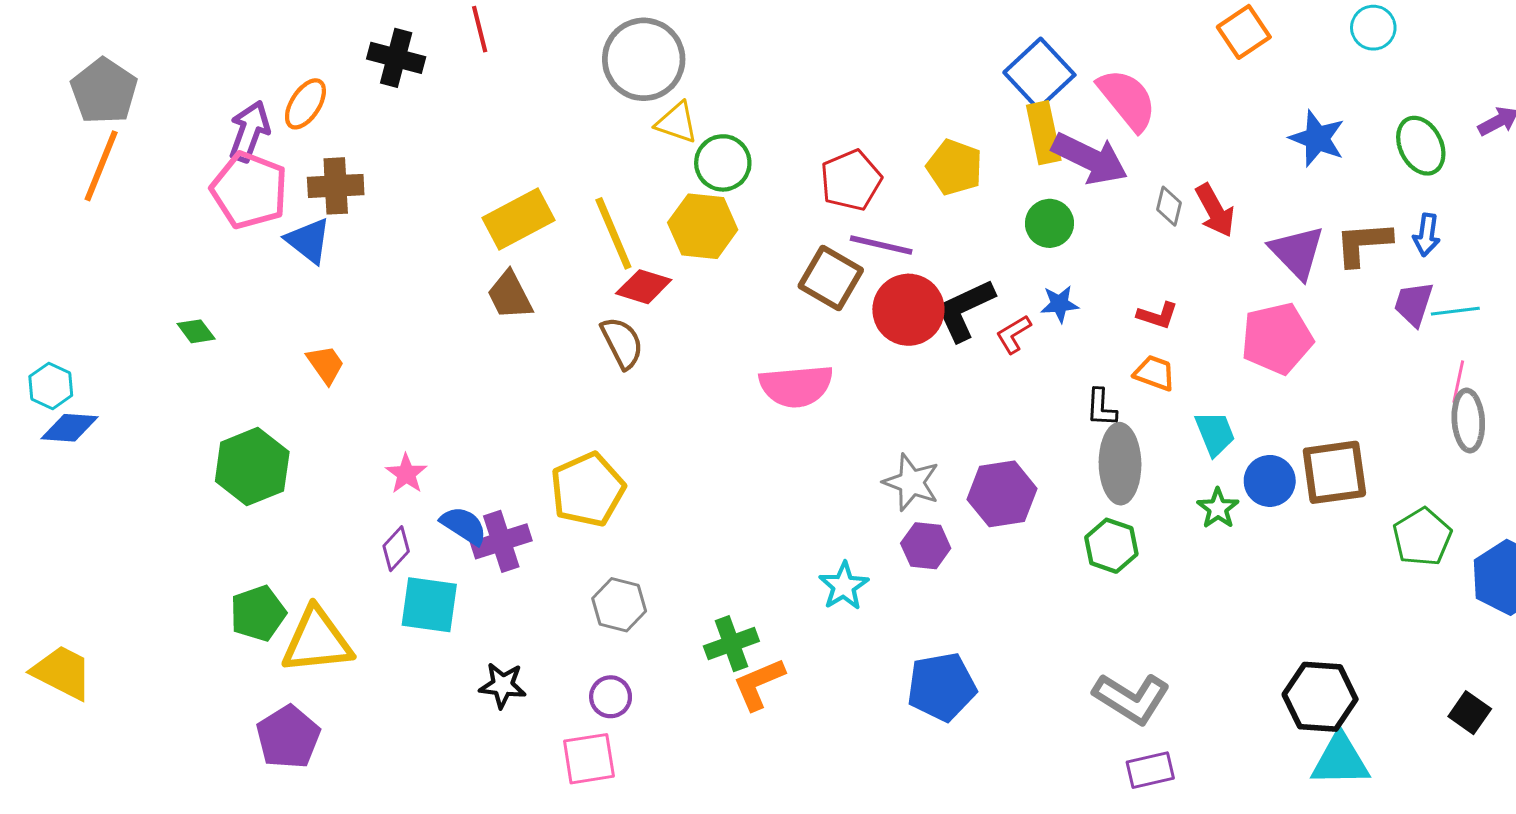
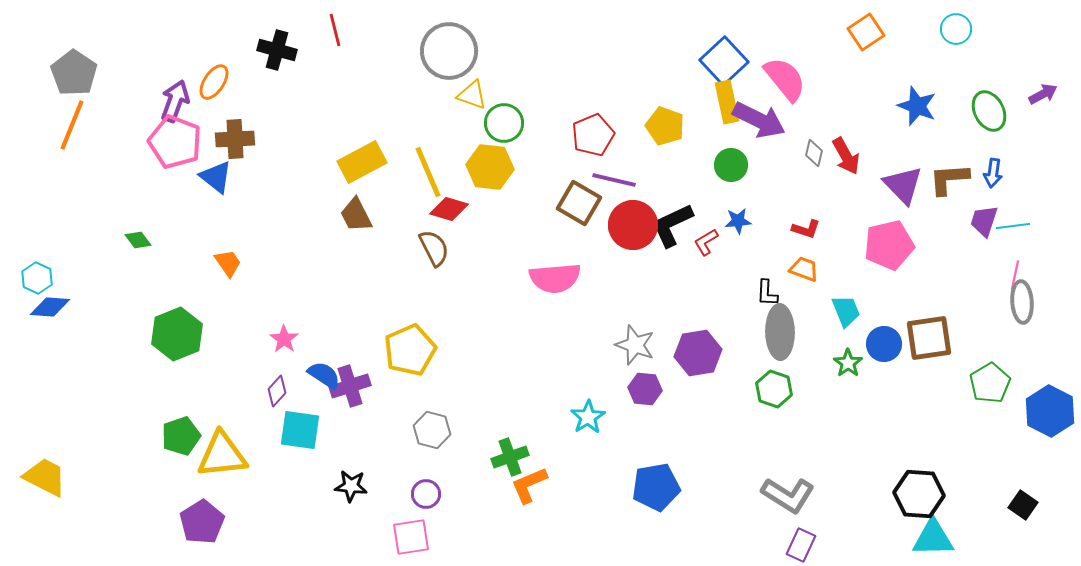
purple rectangle: (1150, 770) -> (801, 545), turned -52

